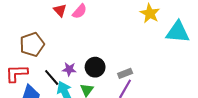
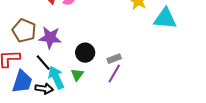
brown pentagon: (32, 44) -> (24, 31), turned -30
purple star: (69, 69) -> (50, 38), moved, size x1.6

